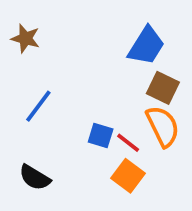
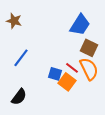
red line: (128, 143) -> (72, 68), moved
orange square: (128, 176) -> (67, 82), moved
black semicircle: (35, 178) -> (19, 97), turned -84

